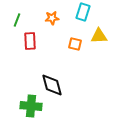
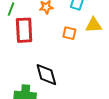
red rectangle: (30, 41) -> (24, 30), size x1.4

